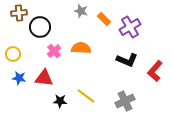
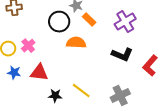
orange rectangle: (104, 19) -> (89, 20), moved
black circle: (40, 27) -> (59, 22), moved
pink cross: (54, 51) -> (28, 46), moved

